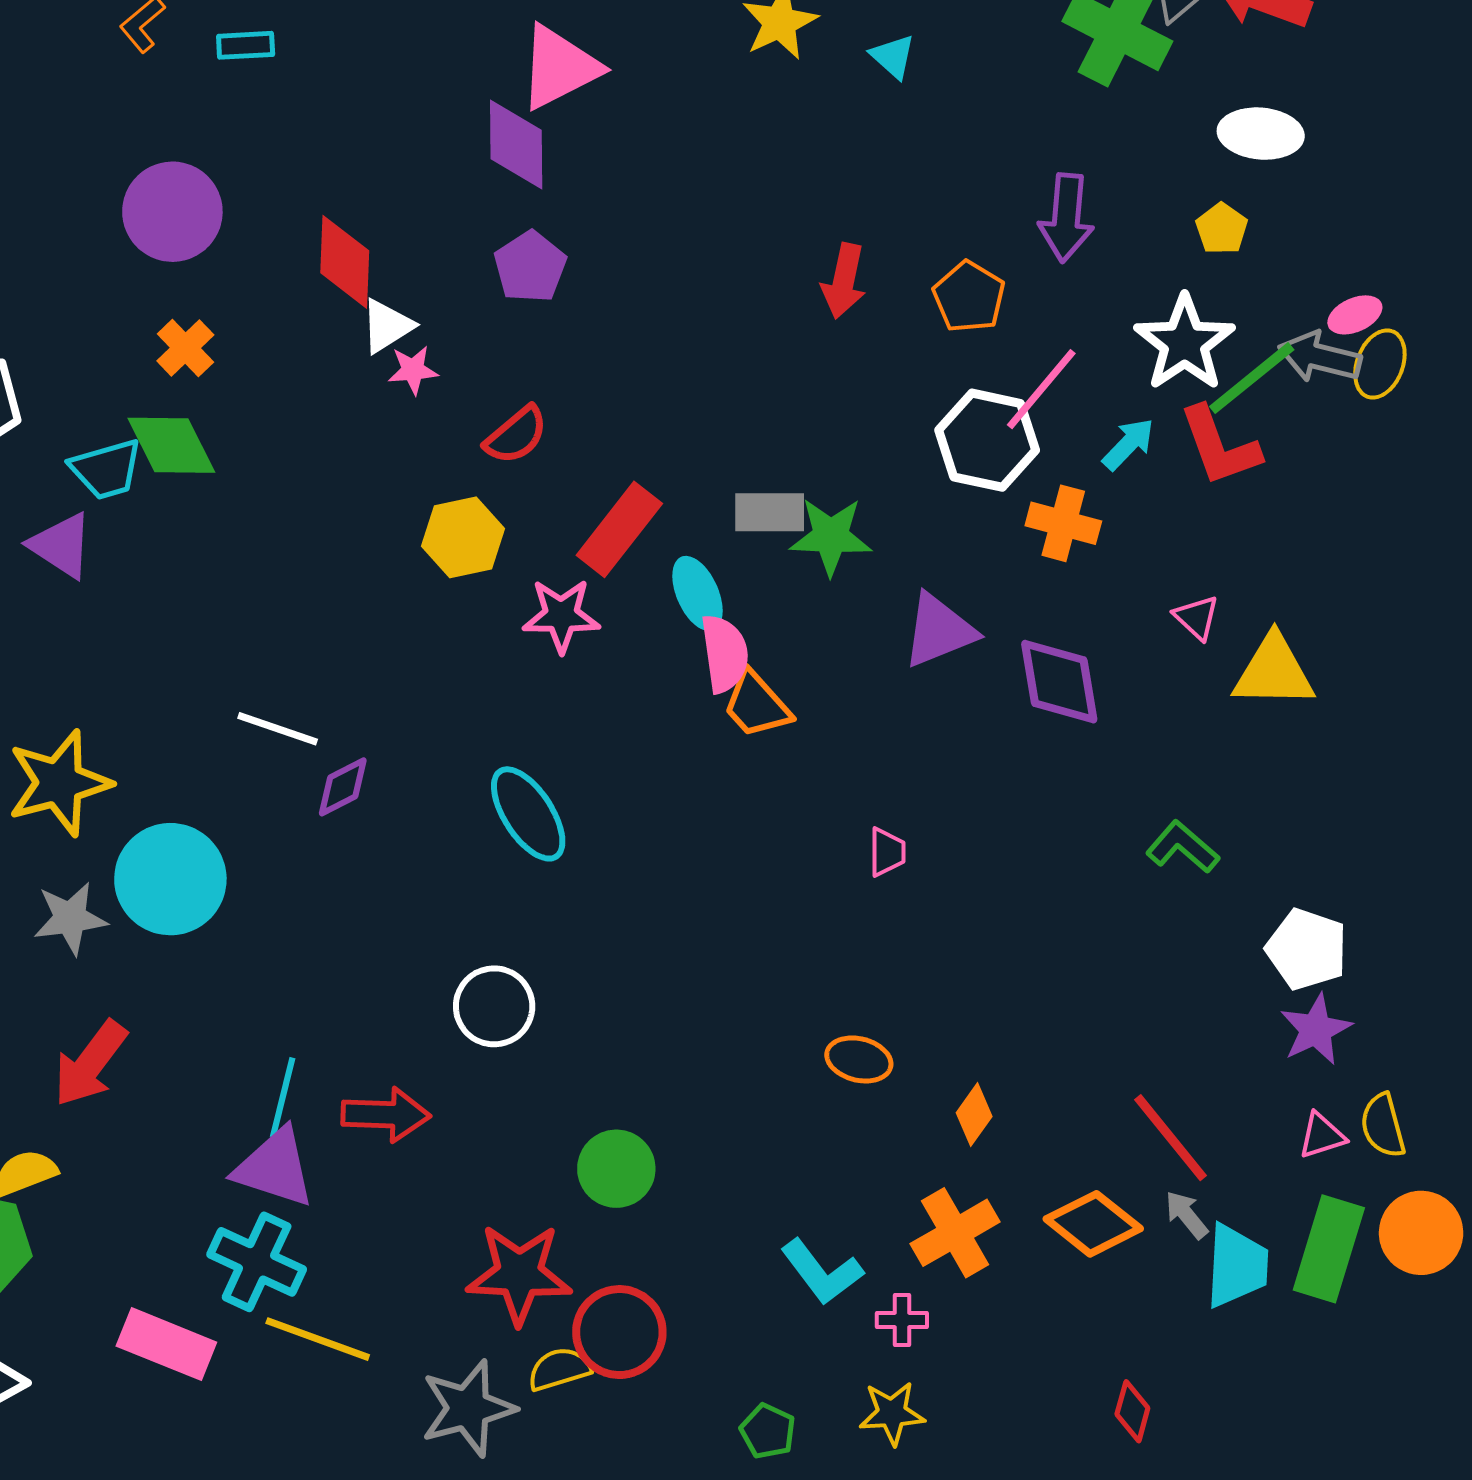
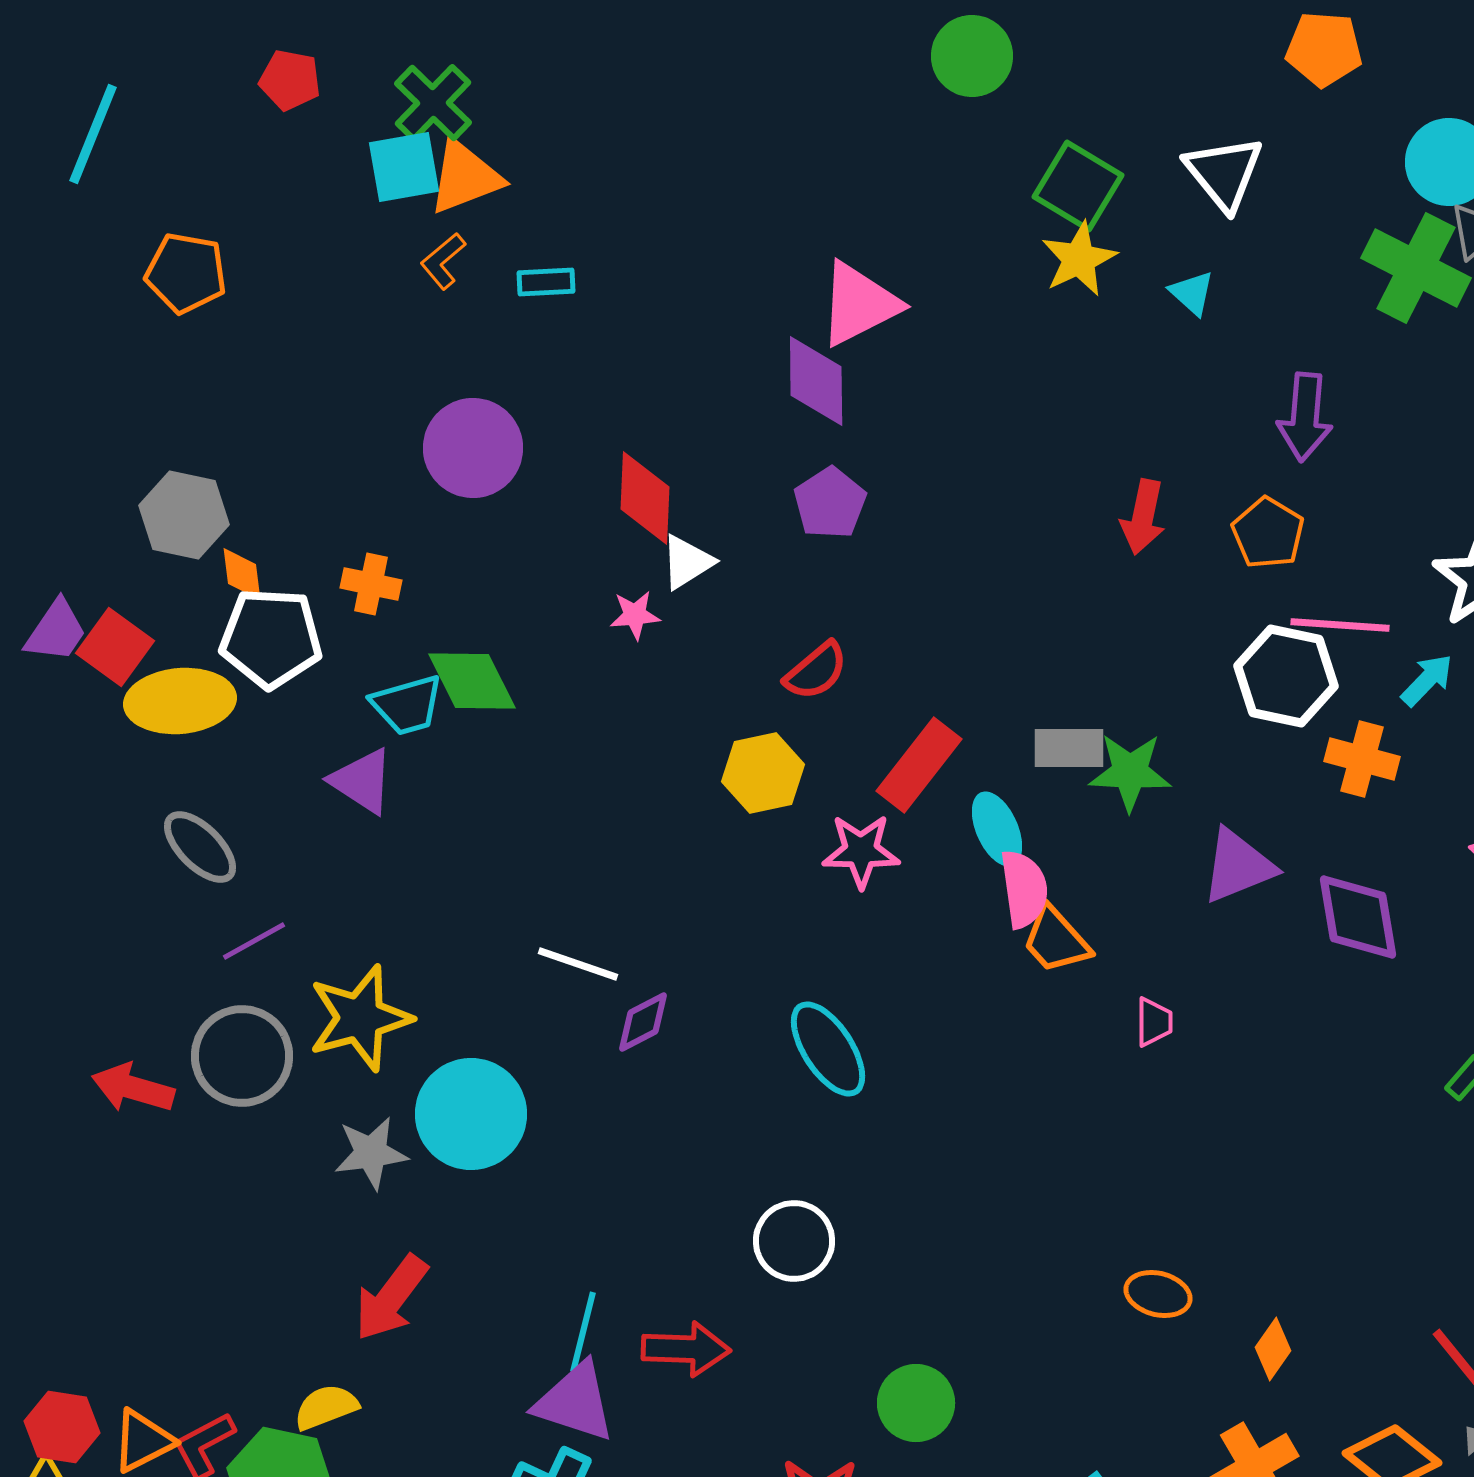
purple arrow: (1066, 218) -> (1305, 417), moved
orange cross: (185, 348) -> (371, 584), moved, turned -34
pink star: (413, 370) -> (635, 615), moved
pink line: (1041, 389) -> (1340, 625), turned 54
pink trapezoid: (887, 852) -> (1154, 1022), moved

